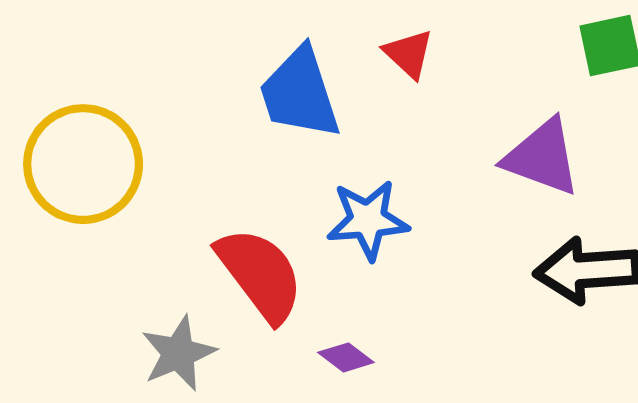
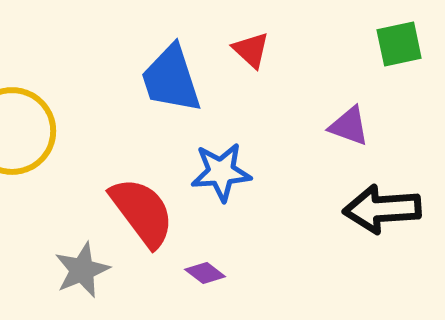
purple triangle: (542, 157) -> (349, 126), size x0.7

